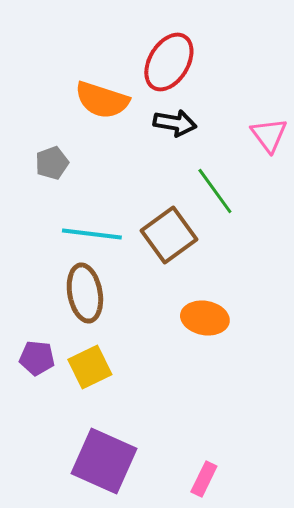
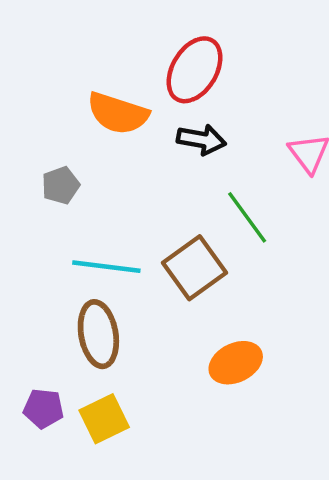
orange ellipse: (205, 318) -> (236, 363), turned -36

